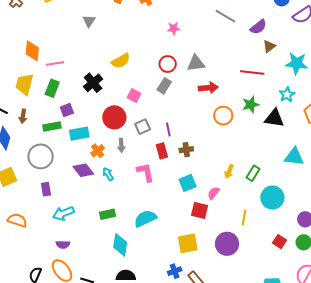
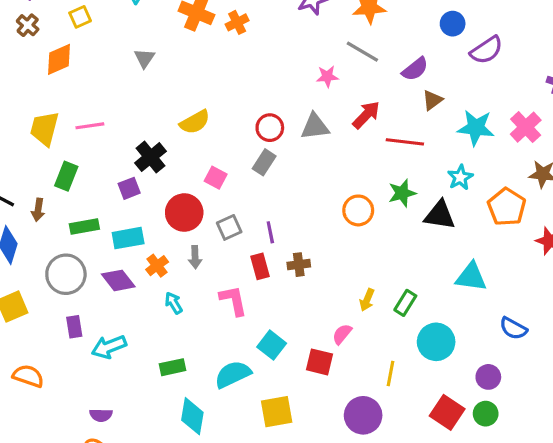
pink star: (174, 28) -> (327, 76), moved
orange diamond: (32, 51) -> (59, 59), moved, turned 60
yellow trapezoid: (25, 84) -> (44, 129), moved
green rectangle: (52, 88) -> (66, 176), moved
red arrow: (208, 88) -> (366, 115), moved, turned -42
purple square: (67, 110) -> (129, 188), moved
purple diamond: (83, 170) -> (118, 280), moved
cyan square: (188, 183) -> (272, 345), moved, turned -30
cyan arrow: (63, 213) -> (109, 347), moved
red square: (280, 242) -> (447, 412), size x1.5
yellow square: (188, 243) -> (277, 412), moved

